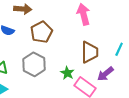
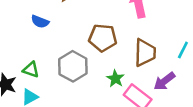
brown pentagon: (41, 32) -> (103, 38), moved, turned 30

